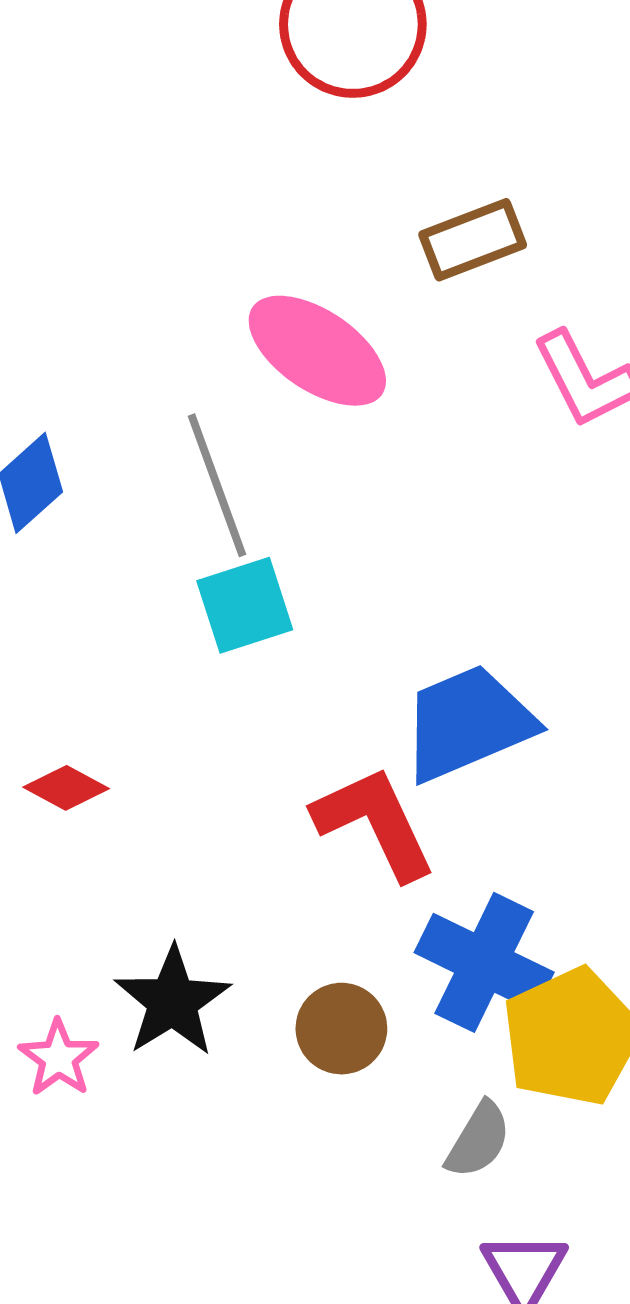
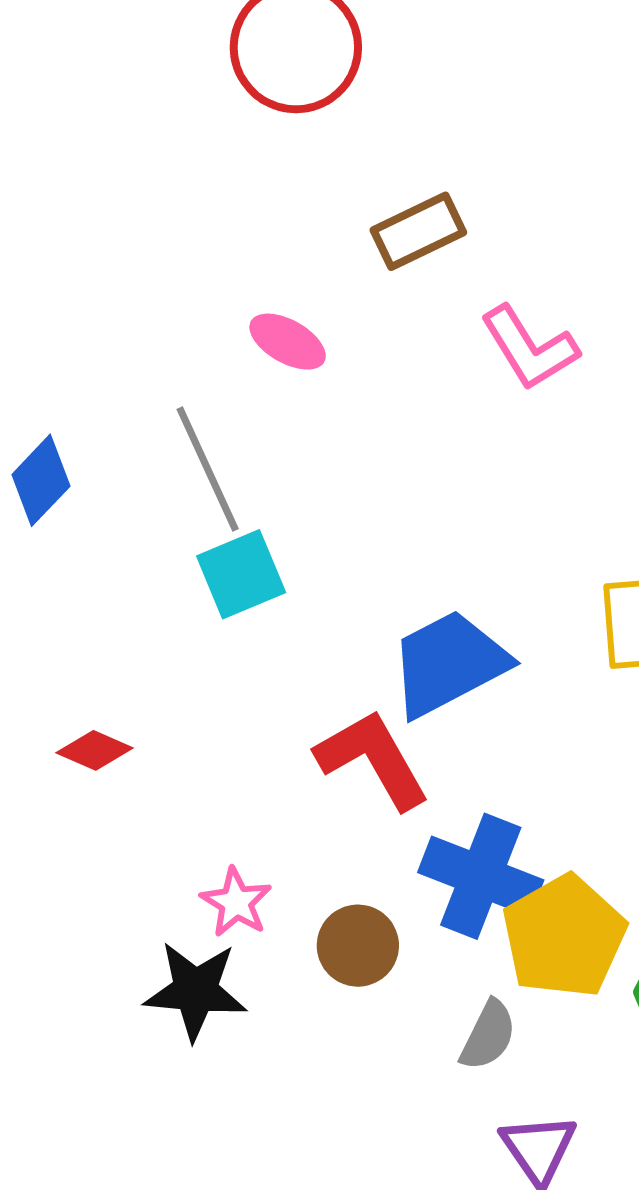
pink ellipse: (317, 351) -> (288, 342), size x0.6
black star: (172, 1001) -> (195, 991), moved, turned -30
pink star: (59, 1058) -> (236, 902), moved

